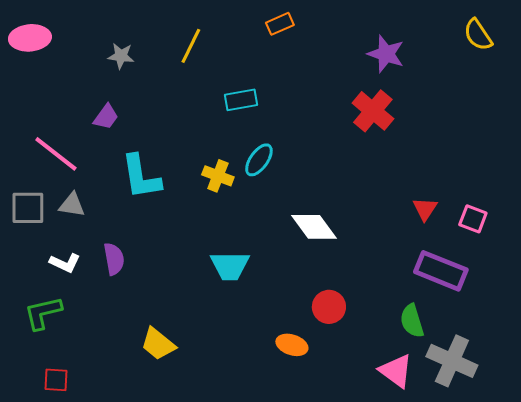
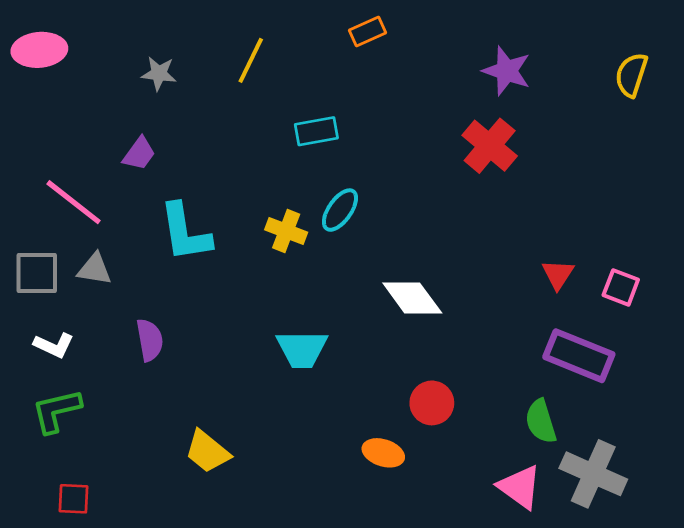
yellow semicircle: (478, 35) -> (631, 75), moved, turned 52
white L-shape: (65, 263) -> (54, 345), moved

